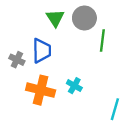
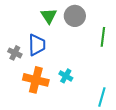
green line: (102, 41) -> (103, 37), moved

